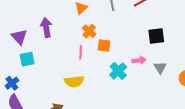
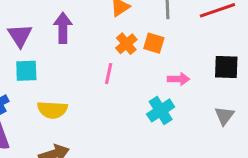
orange square: (104, 45) -> (154, 43), moved
pink arrow: (139, 60) -> (178, 79), moved
yellow semicircle: (74, 81) -> (52, 110), moved

